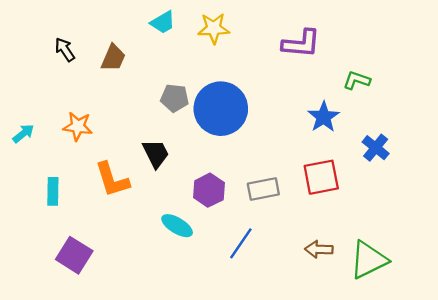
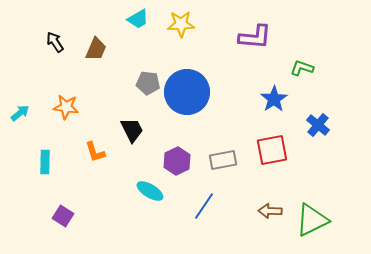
orange L-shape: (112, 180) -> (95, 152), size x0.7
purple square: (74, 255) -> (63, 216), size x0.7

